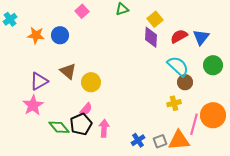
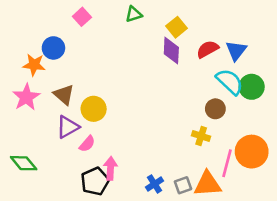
orange star: (36, 35) -> (34, 65), moved
cyan semicircle: (178, 66) -> (230, 82), moved
purple triangle: (39, 81) -> (68, 127), moved
yellow cross: (174, 103) -> (201, 136), turned 32
pink star: (33, 105) -> (26, 97), moved
black pentagon: (81, 124) -> (95, 181), moved
green diamond: (59, 127) -> (24, 163), moved

